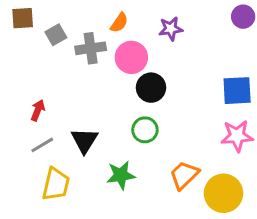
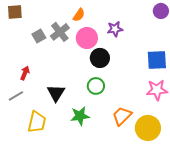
purple star: (171, 29) -> (115, 29), moved
gray square: (56, 35) -> (39, 36), moved
gray cross: (91, 48) -> (60, 32), turned -30
gray line: (42, 145) -> (16, 96), moved

